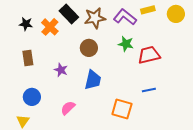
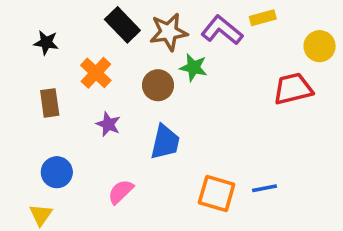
yellow circle: (176, 14) -> (320, 46), moved
orange cross: (50, 27) -> (96, 73), moved
green star: (126, 44) -> (193, 67), moved
red trapezoid: (149, 55) -> (293, 89), moved
blue line: (149, 90) -> (265, 188), moved

